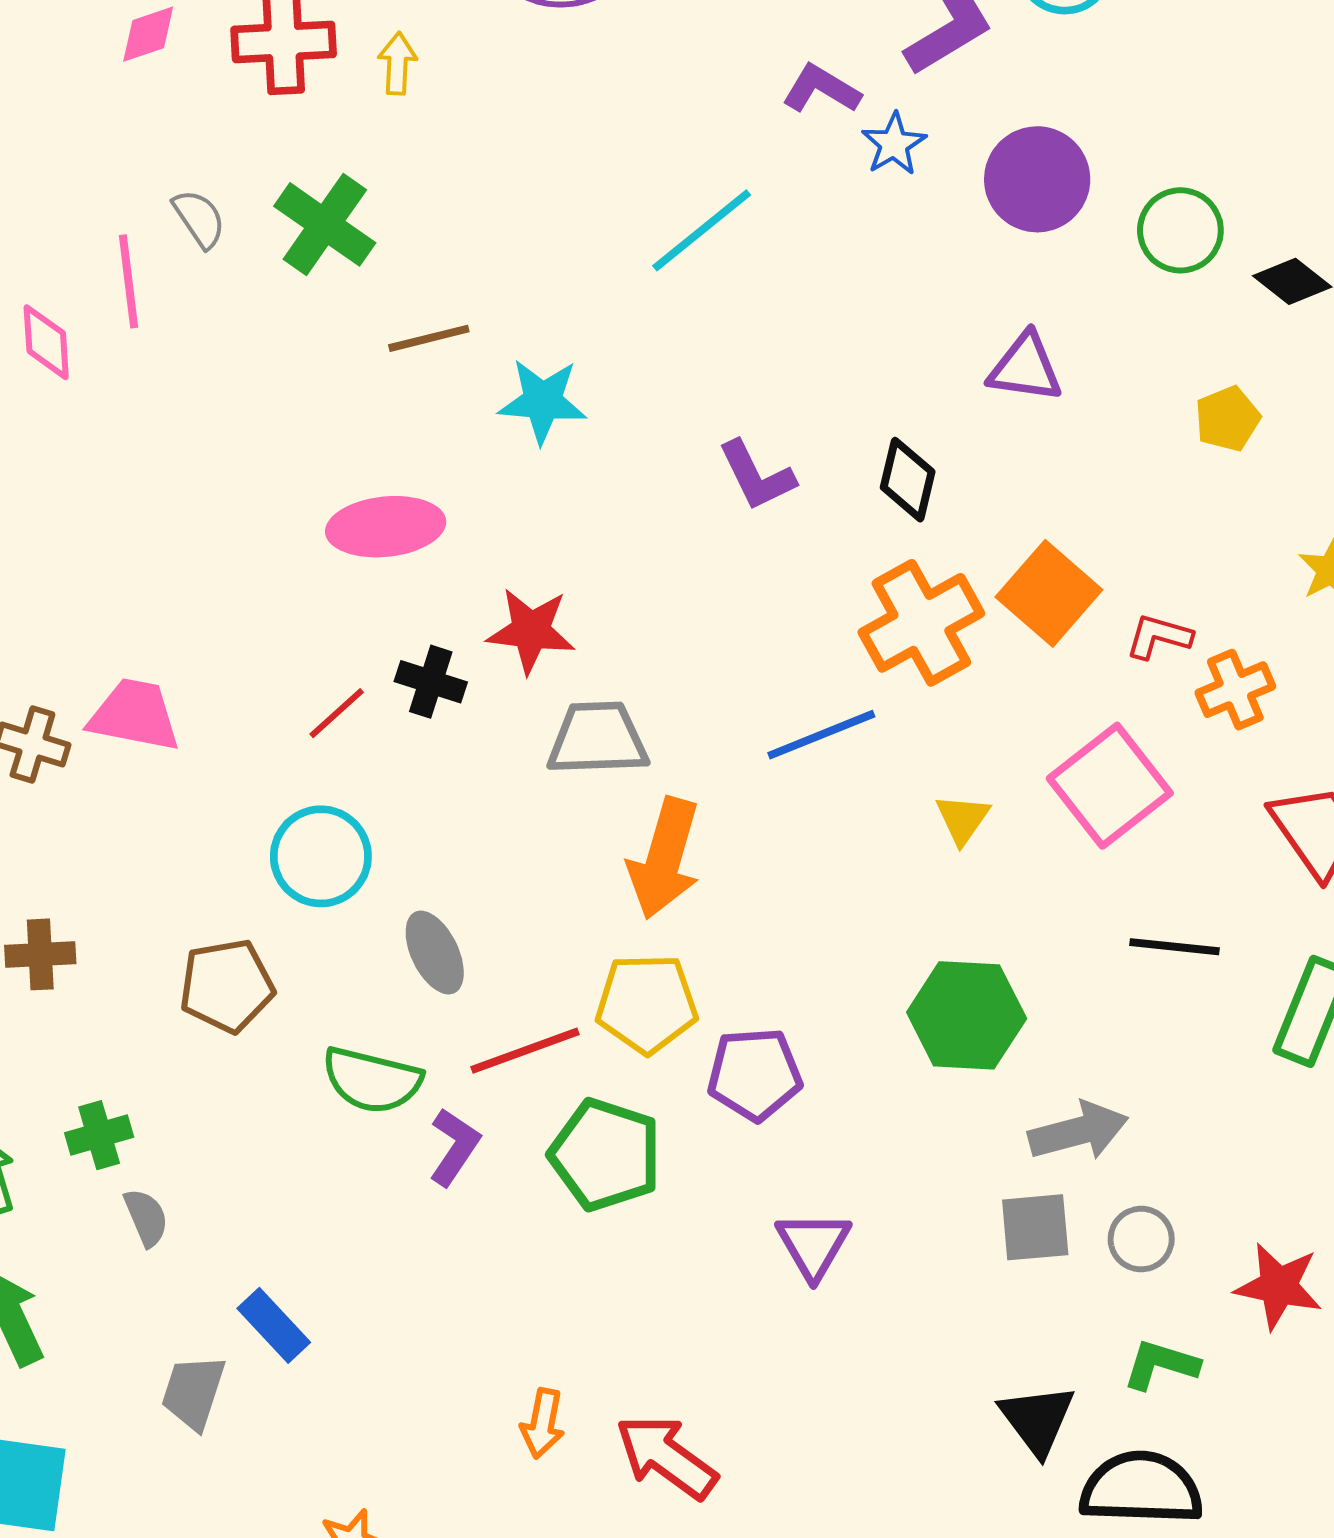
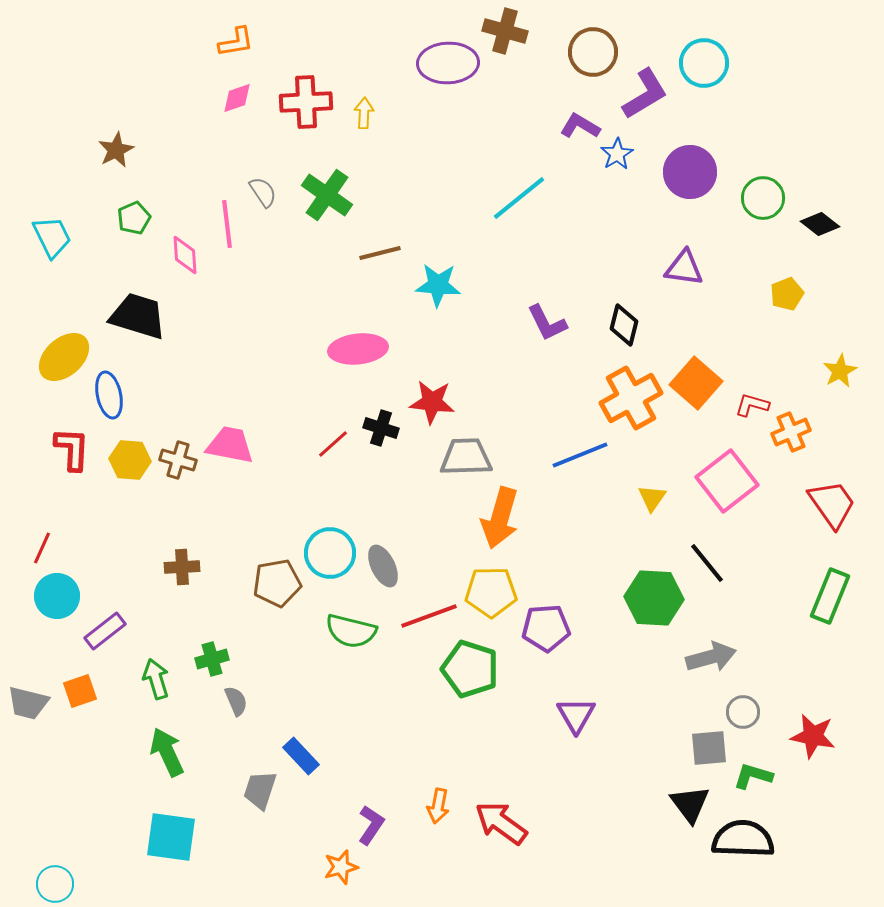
cyan circle: (321, 856) -> (330, 553), moved
black line: (1175, 947) -> (707, 563), moved, turned 45
purple L-shape: (454, 1147) -> (371, 825), moved
gray square: (1035, 1227) -> (709, 748), moved

